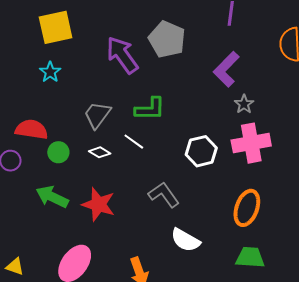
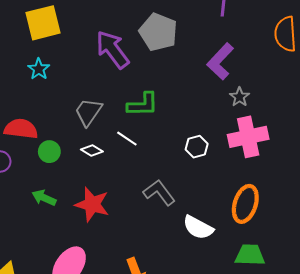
white hexagon: (201, 151) -> (197, 147), size x0.7
green arrow: (52, 197) -> (44, 198), size x0.7
white semicircle: (185, 240) -> (198, 227), moved

